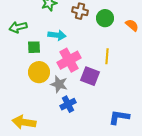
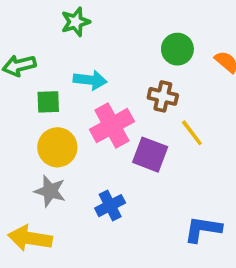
brown cross: (80, 11) -> (163, 96), moved
yellow line: (107, 56) -> (192, 133), moved, turned -42
gray star: (59, 84) -> (50, 191), moved

